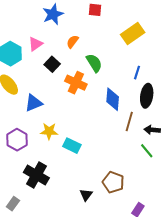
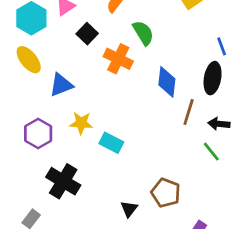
blue line: (137, 73) -> (222, 46), moved, turned -40

